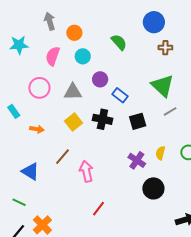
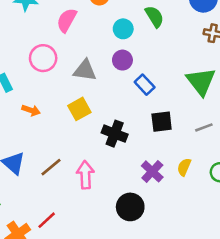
cyan circle: (83, 56) -> (123, 29), moved
gray line: (170, 111) -> (204, 127), moved
black cross: (102, 119) -> (115, 134), moved
brown line: (62, 157) -> (51, 167), moved
black circle: (153, 188) -> (130, 207), moved
red line: (99, 209) -> (47, 220), moved

